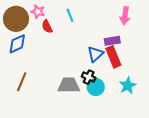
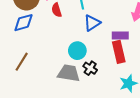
blue triangle: (95, 54) -> (92, 23), moved
cyan circle: (96, 87) -> (77, 51), moved

